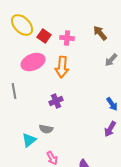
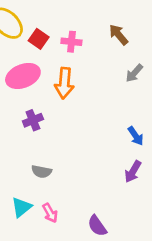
purple cross: (56, 101) -> (33, 120), moved
cyan triangle: (29, 140) -> (22, 207), moved

